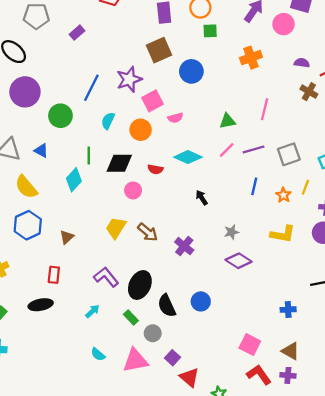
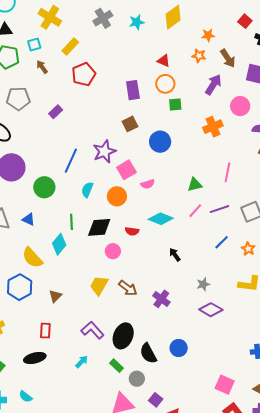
pink circle: (284, 24) -> (240, 106), moved
brown square: (159, 50) -> (130, 124), size x0.7
blue line: (254, 186) -> (222, 242), turned 35
yellow semicircle: (26, 187) -> (32, 258), moved
cyan semicircle: (98, 354) -> (26, 397), moved

